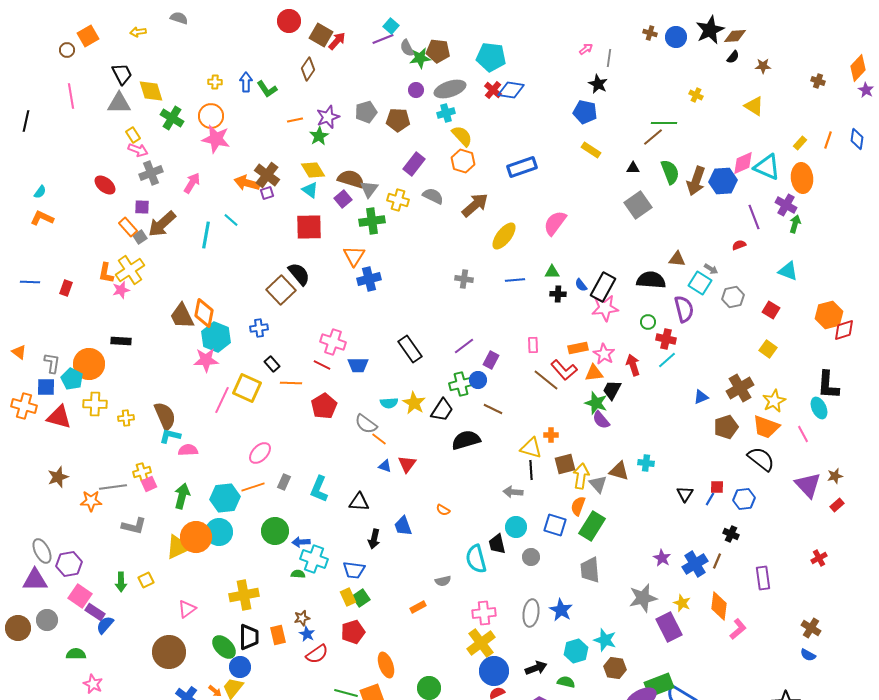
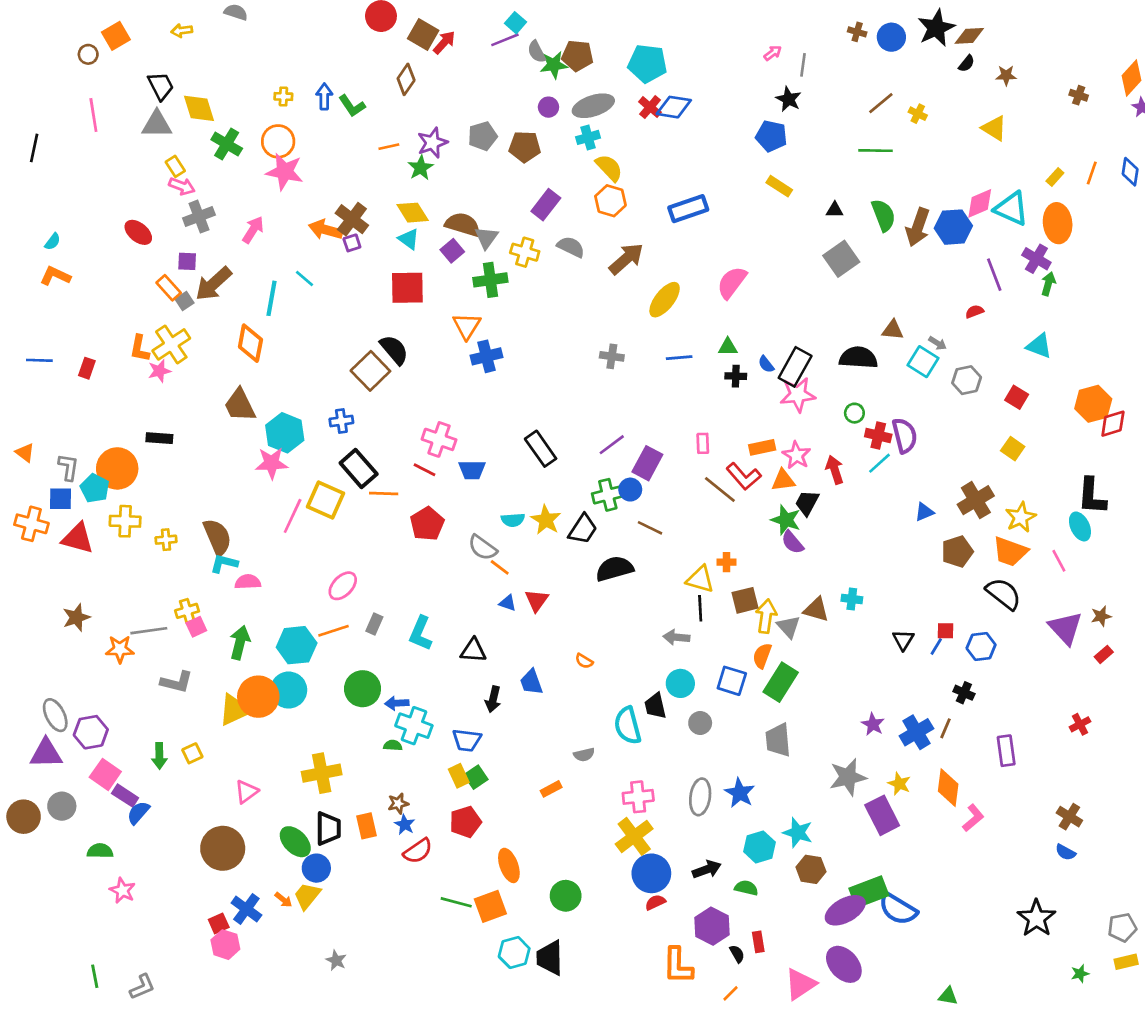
brown line: (653, 137) -> (881, 103), moved
purple semicircle: (684, 309) -> (905, 435), moved
orange diamond: (204, 313) -> (250, 343), moved
purple rectangle: (491, 360) -> (647, 463), size x1.4
black rectangle: (272, 364) -> (359, 468), size x1.8

